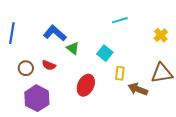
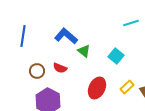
yellow rectangle: (120, 73) -> (127, 87), moved, turned 40

